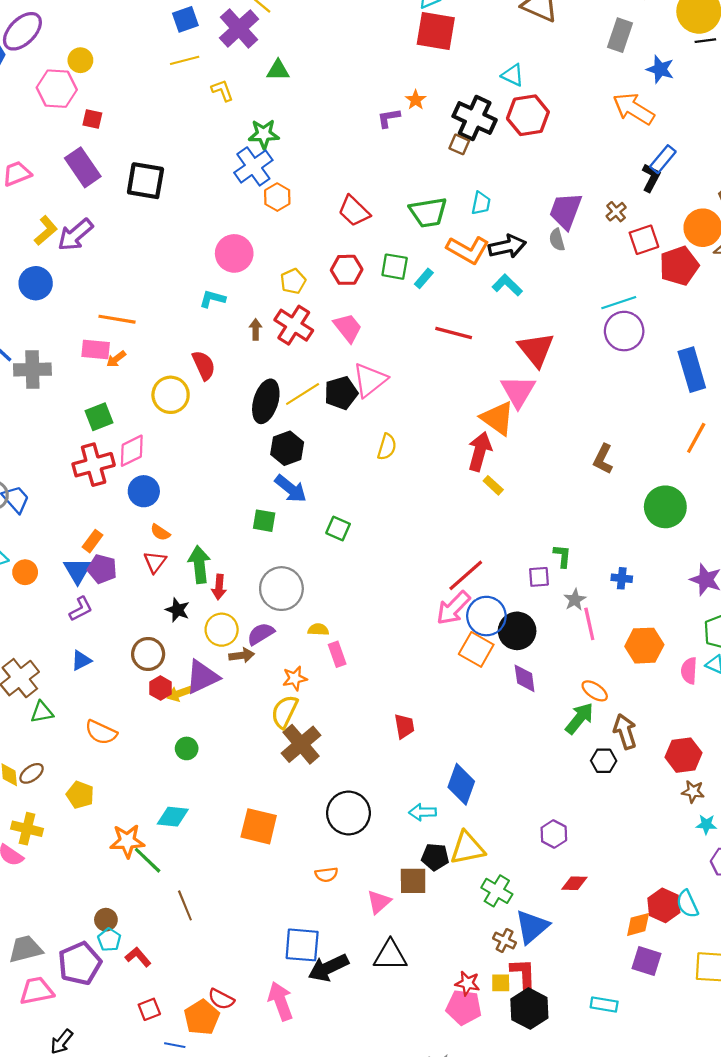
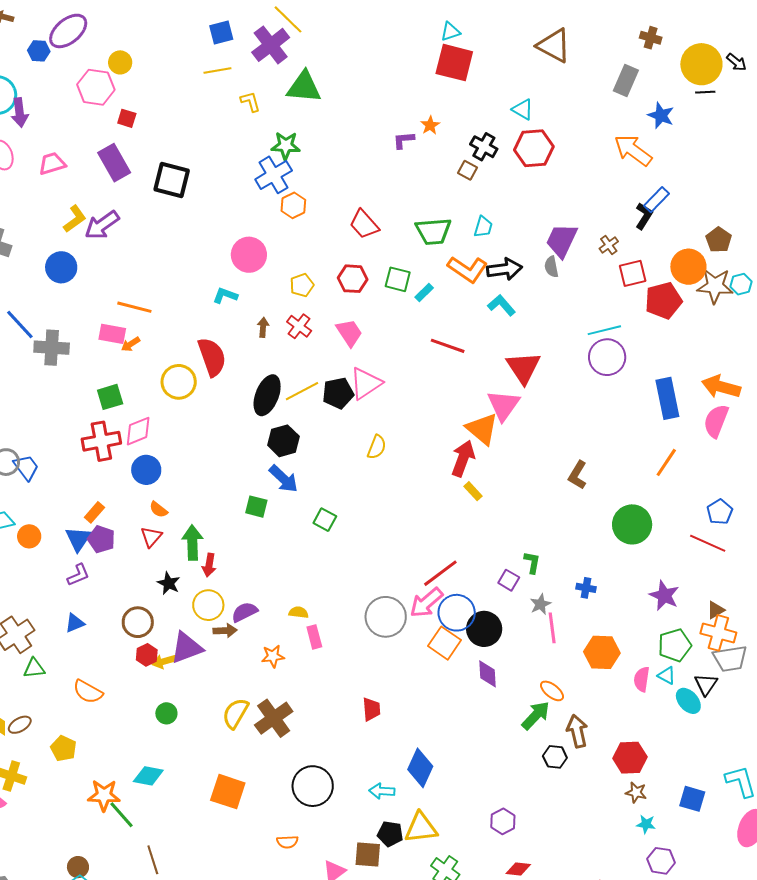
green triangle: (278, 70) -> (304, 87), size x1.6
black cross: (475, 118) -> (484, 147), size x0.7
red cross: (294, 325) -> (299, 326), size x0.7
red semicircle: (204, 365) -> (212, 357), size x1.4
purple square: (539, 577) -> (509, 580), turned 30
gray circle: (281, 589) -> (386, 617), moved
yellow semicircle: (285, 712) -> (236, 713), moved

